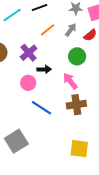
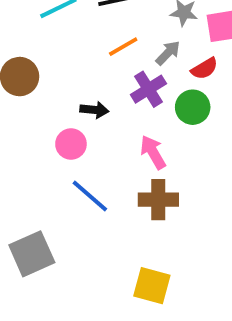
purple cross: (29, 53) -> (148, 89), moved
green circle: (77, 56) -> (193, 107), moved
black arrow: (44, 69) -> (94, 110), moved

